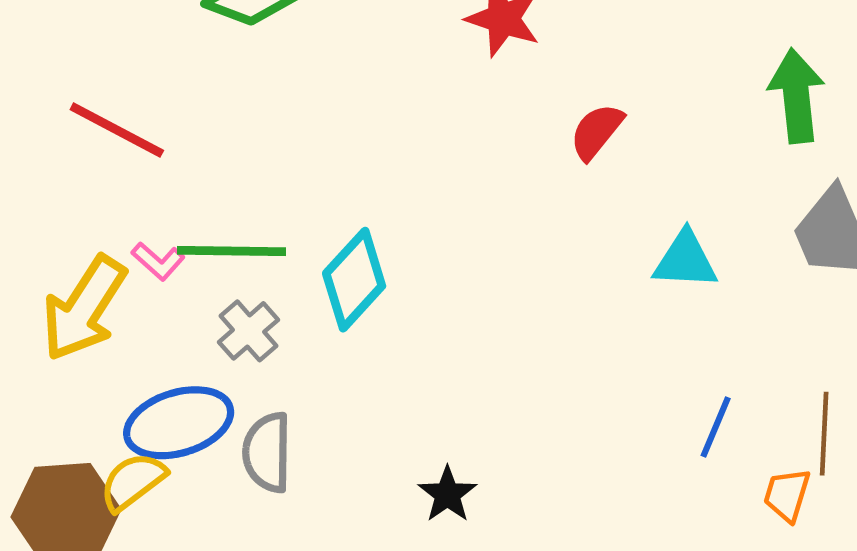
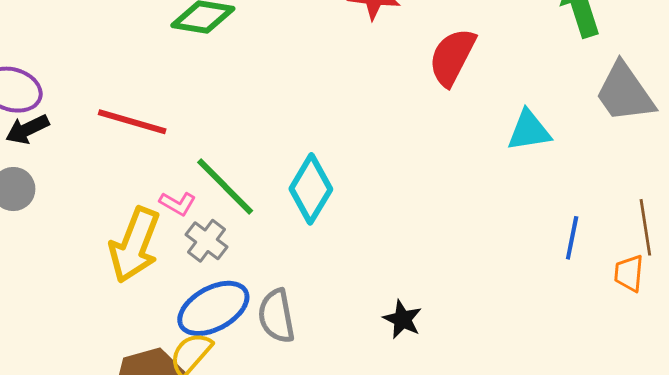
red semicircle: (596, 132) -> (452, 57), size x1.4
green line: (231, 251) -> (225, 187), turned 56
gray cross: (248, 331) -> (206, 241), moved

